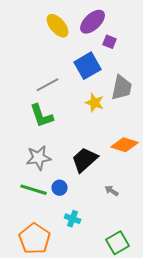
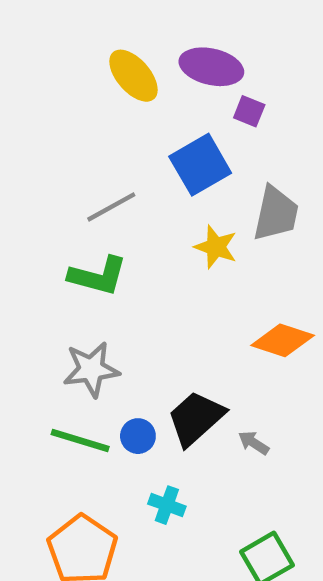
purple ellipse: (93, 22) -> (211, 67), turned 56
green L-shape: (42, 116) -> (98, 276), turned -56
black trapezoid: (85, 160) -> (196, 418), moved

